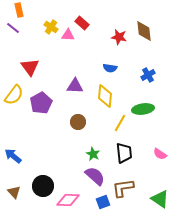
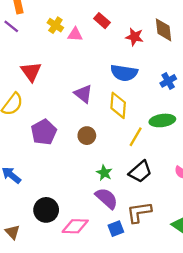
red rectangle: (82, 23) -> (102, 21), moved
blue semicircle: (110, 68) -> (124, 73), size x1.6
purple triangle: (75, 86) -> (83, 94), turned 36
purple pentagon: (41, 103) -> (44, 132), moved
black trapezoid: (124, 153) -> (140, 172), turned 55
brown triangle: (14, 192) -> (12, 232), moved

